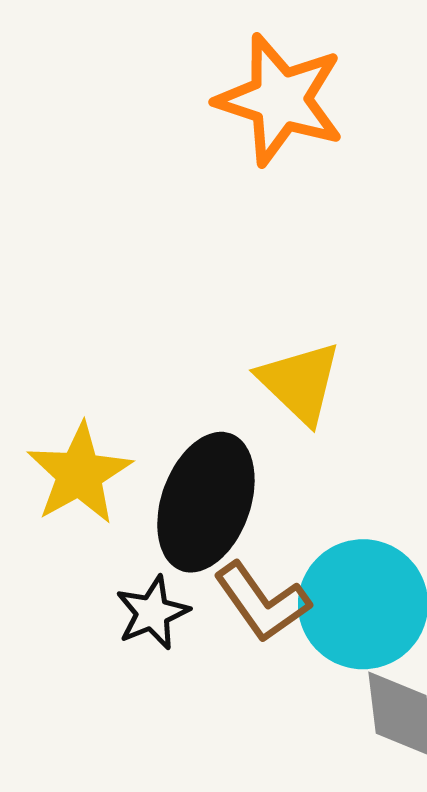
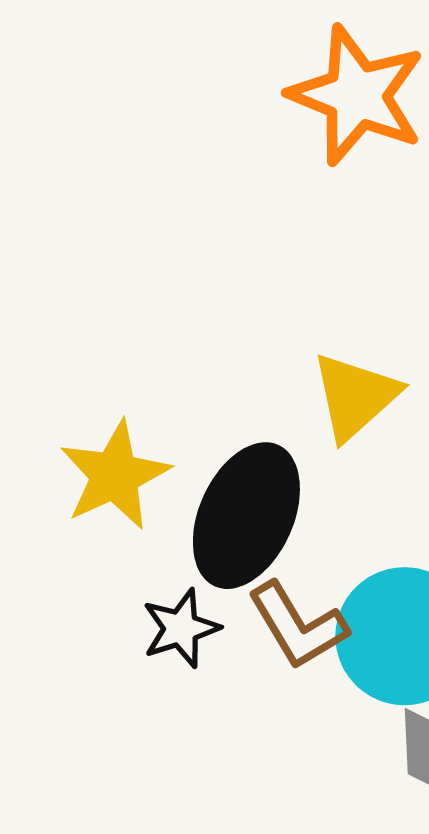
yellow triangle: (300, 382) -> (355, 396), turned 30

